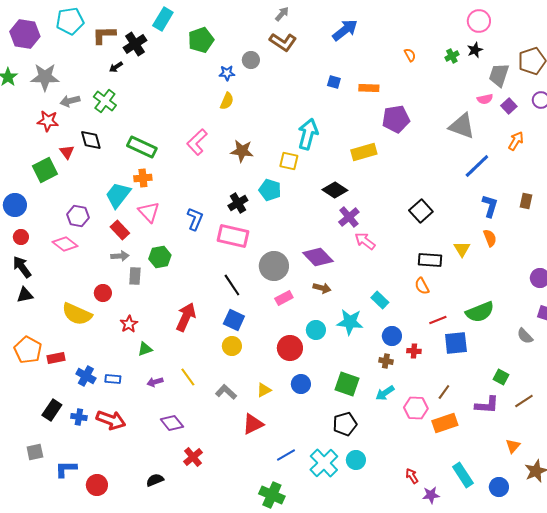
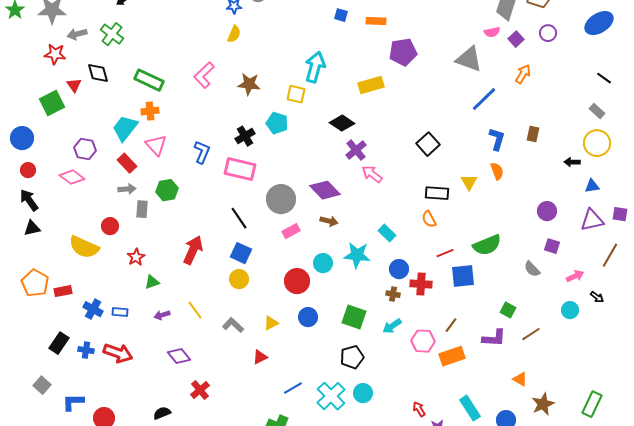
red cross: (414, 351) -> (421, 284), size x1.5
red triangle: (253, 424) -> (260, 357), size x0.7
orange triangle: (513, 446) -> (520, 379), turned -42
gray square: (35, 452) -> (42, 385), turned -36

